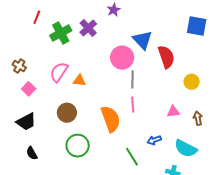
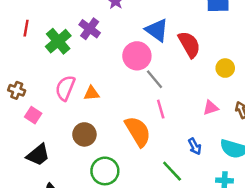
gray line: (133, 79) -> (155, 79), turned -30
blue arrow: (154, 140) -> (195, 146), turned -88

